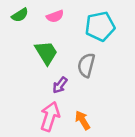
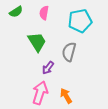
pink semicircle: (55, 16) -> (44, 13), turned 120

